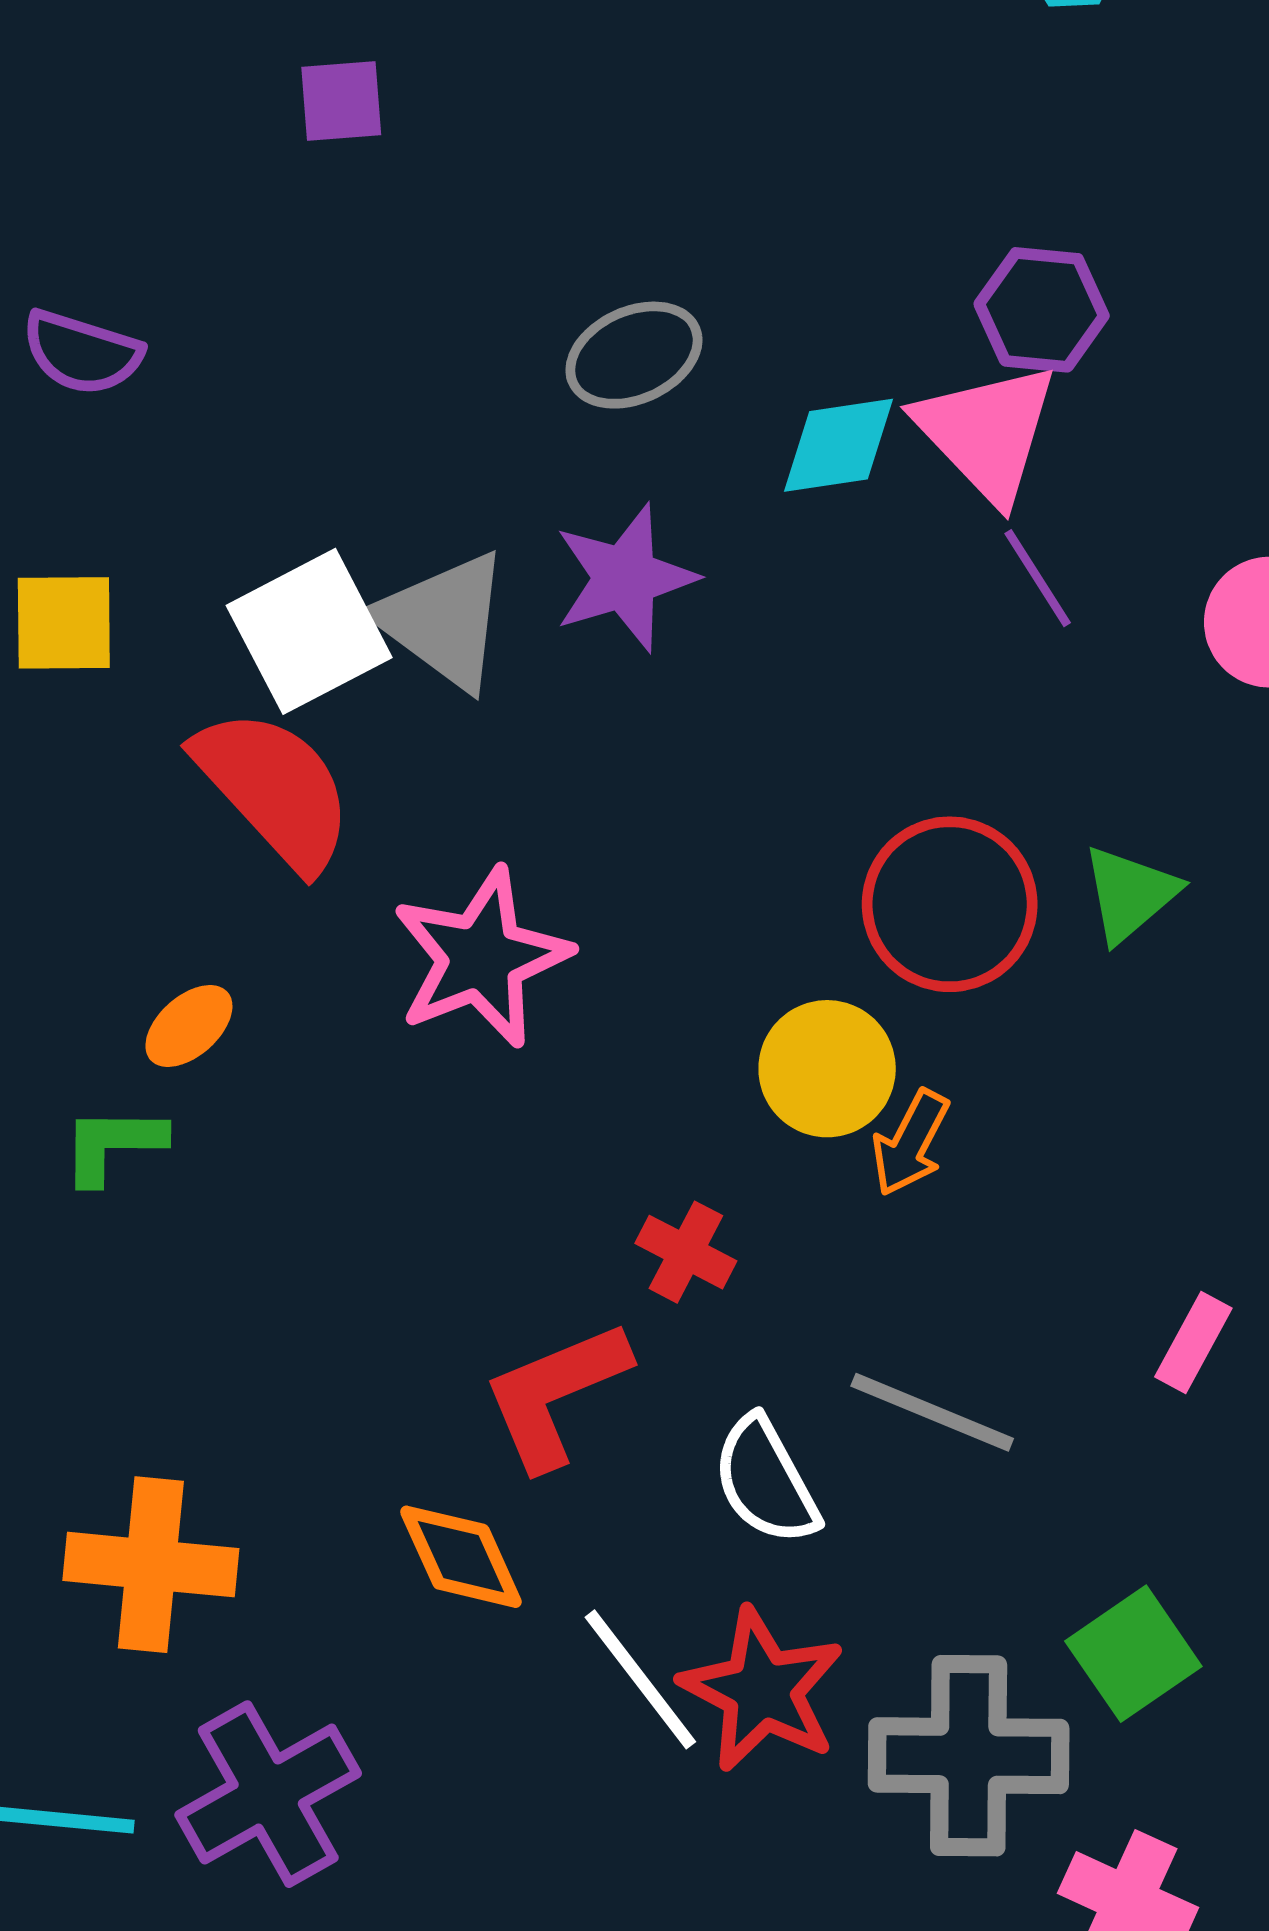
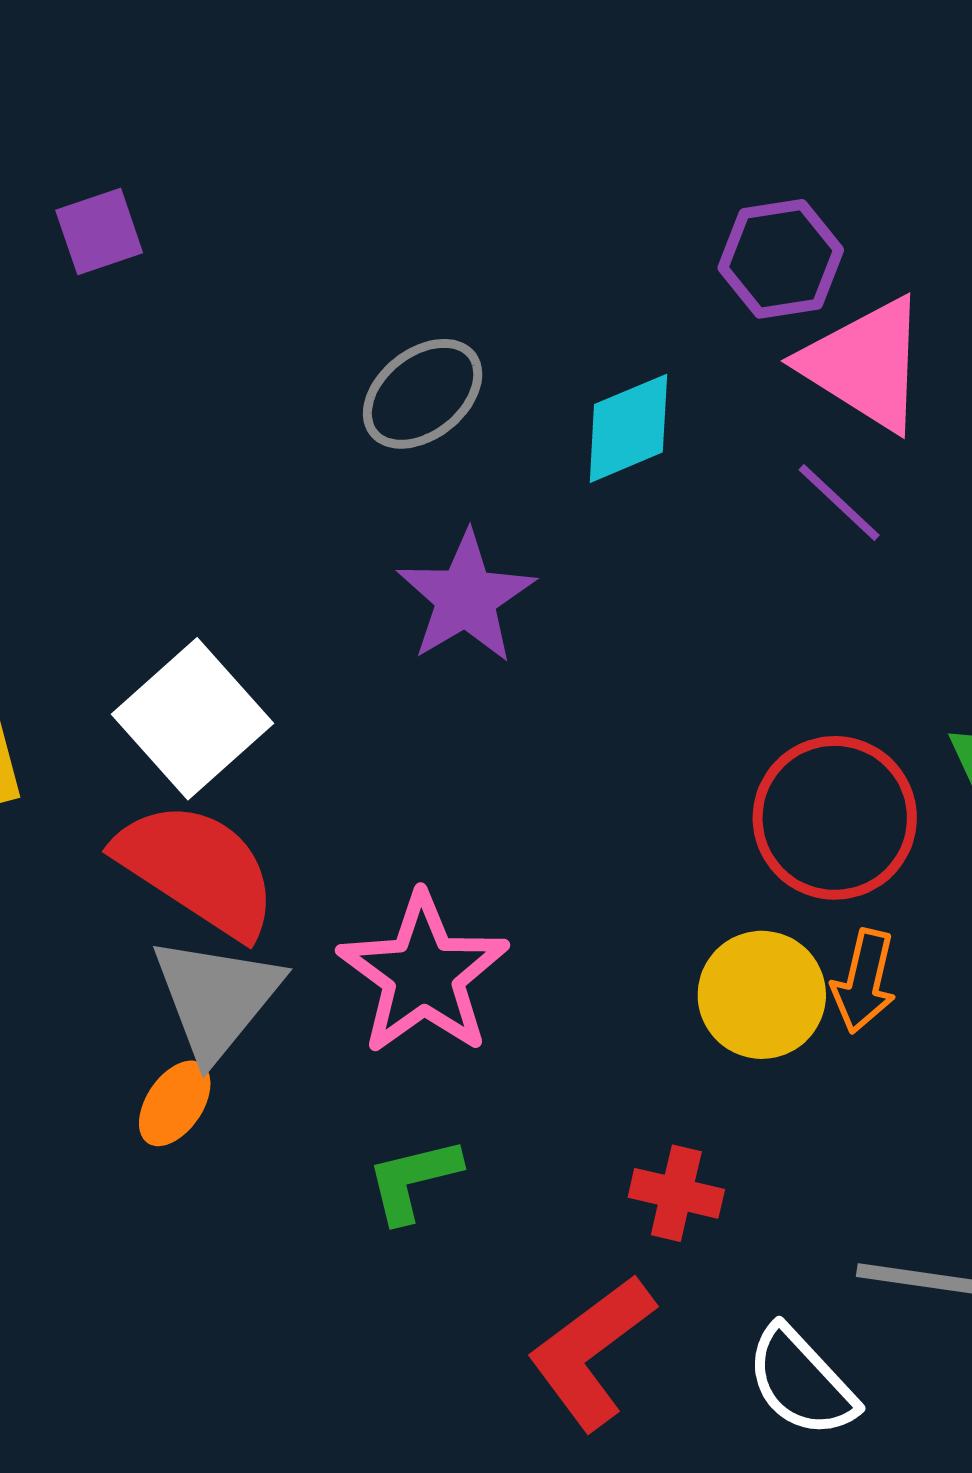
pink triangle: (987, 432) -> (865, 364), moved
gray triangle: (443, 621) -> (216, 998), moved, turned 47
orange arrow: (910, 1143) -> (864, 981), moved
green L-shape: (113, 1145) -> (413, 1180), moved

